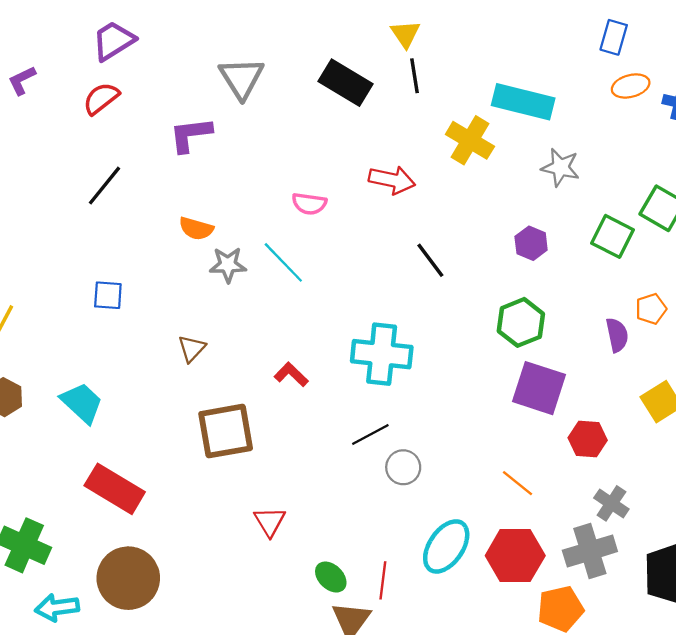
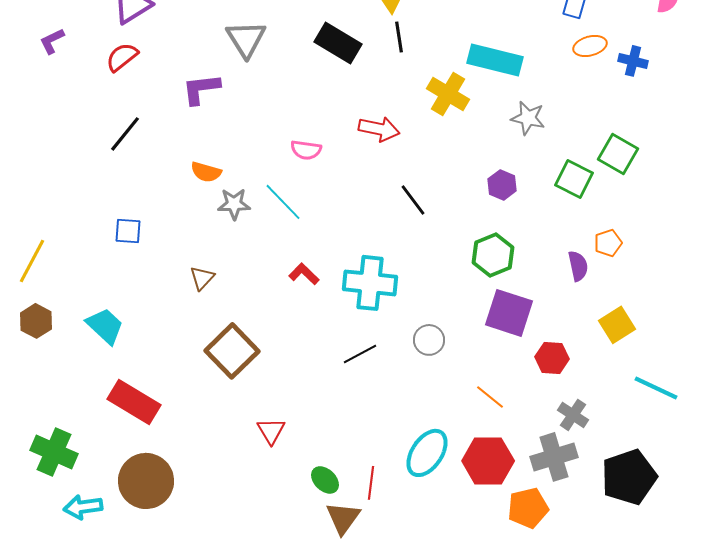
red L-shape: (291, 374) -> (304, 274), moved
brown square: (226, 431) -> (232, 351), turned -34
gray circle: (403, 467) -> (429, 340), moved

